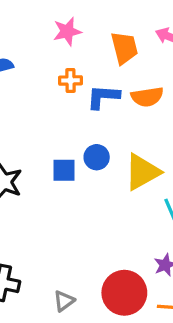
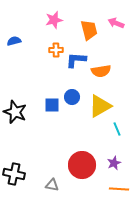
orange semicircle: (147, 97) -> (101, 71), moved
red circle: (124, 293) -> (82, 165), moved
gray triangle: (64, 301) -> (52, 185), turned 48

